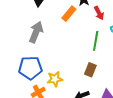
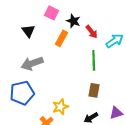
gray arrow: (36, 32) -> (32, 63), turned -120
blue pentagon: (30, 68) -> (22, 93), moved

